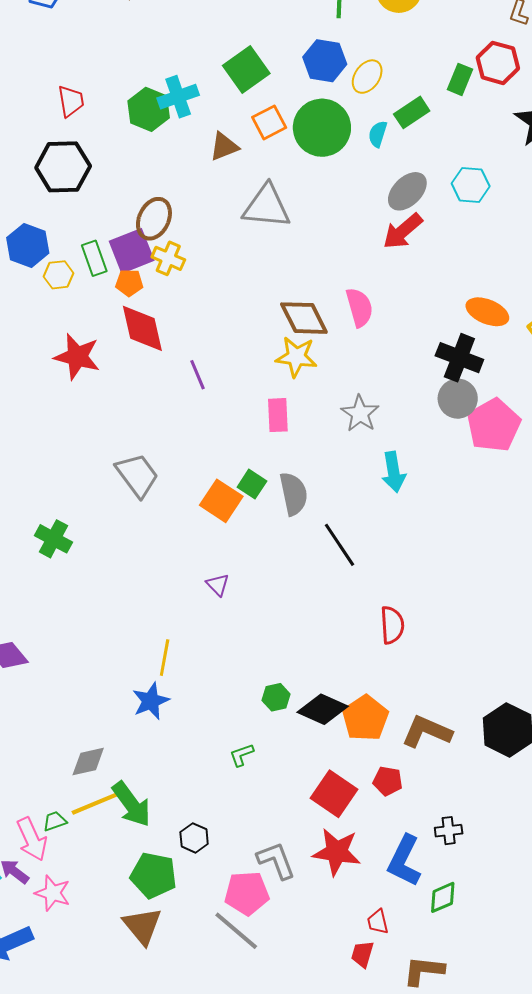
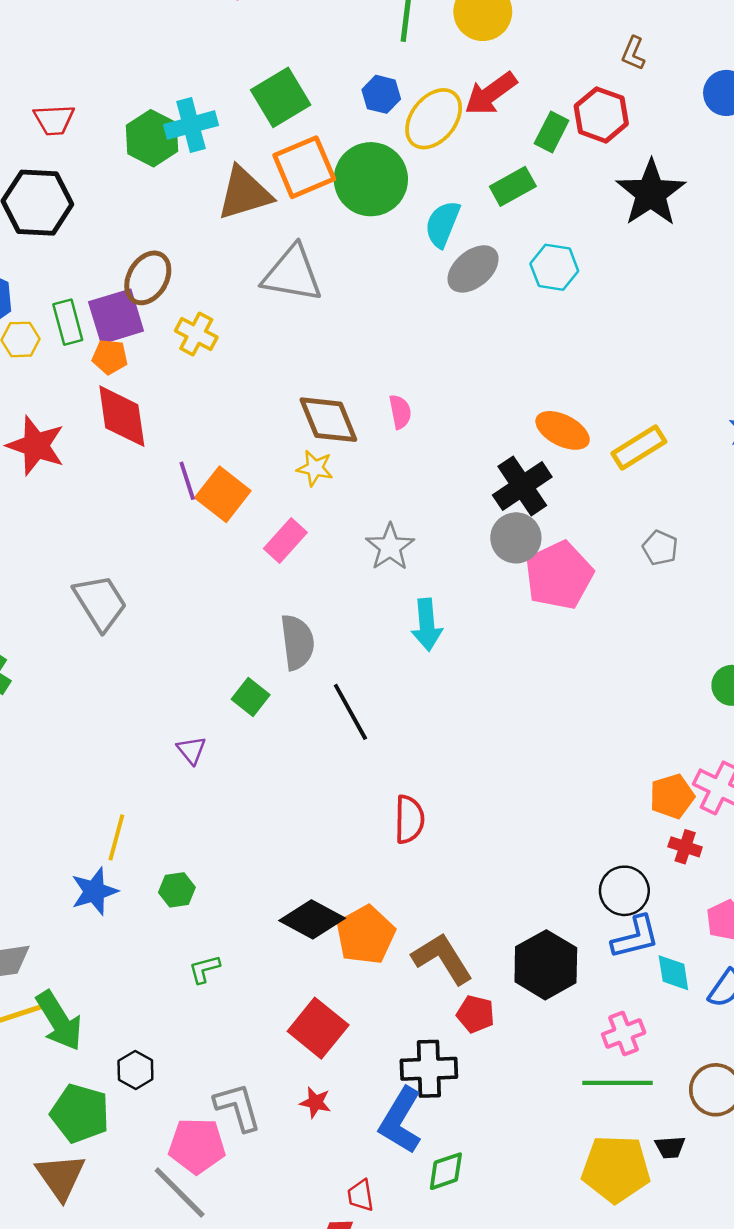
blue hexagon: (325, 61) -> (381, 94), size x0.7
yellow ellipse: (367, 77) -> (434, 119), size x1.4
red trapezoid: (71, 101) -> (54, 120), turned 92
green rectangle: (412, 112) -> (513, 186), moved
orange square: (269, 122) -> (304, 167), size x1.4
cyan semicircle: (378, 134) -> (443, 224), moved, size x1.4
brown triangle: (224, 147) -> (244, 193), size x1.5
red arrow: (403, 231) -> (491, 94), moved
yellow cross: (168, 258) -> (196, 334), moved
pink semicircle: (359, 307) -> (400, 412), size x0.7
yellow star: (296, 357) -> (315, 468), size x0.7
black cross: (459, 358) -> (522, 486), turned 30
pink rectangle: (278, 415) -> (285, 540), turned 40
green square: (252, 484) -> (251, 697), moved
orange square: (221, 501) -> (223, 494), moved
green hexagon: (276, 697) -> (177, 890), moved
brown L-shape: (427, 732) -> (442, 959), turned 30
red pentagon: (388, 781) -> (475, 1014), moved
black cross: (449, 831) -> (429, 1069), moved, size x1.6
red star: (337, 852) -> (315, 1102), size x0.5

